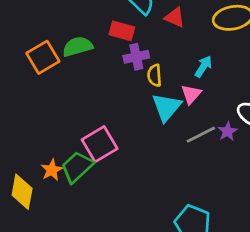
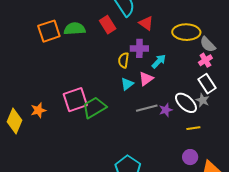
red rectangle: (122, 31) -> (108, 25), turned 30
purple cross: (136, 57) -> (139, 48), moved
cyan triangle: (167, 107) -> (127, 84), size x0.6
green trapezoid: (77, 167) -> (94, 107), moved

